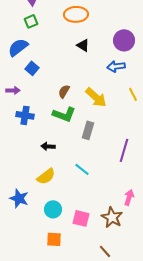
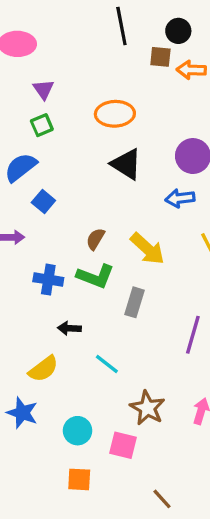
black triangle: (83, 45) -> (126, 164), size x1.5
blue cross: (25, 115) -> (48, 280), moved
cyan line: (82, 169) -> (107, 364), moved
yellow semicircle: (46, 176) -> (43, 369), moved
brown star: (112, 217) -> (147, 408), moved

